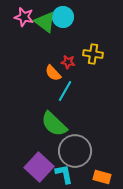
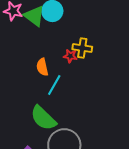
red star: (68, 62) -> (70, 56), moved
orange semicircle: (53, 73) -> (42, 67), turned 30

